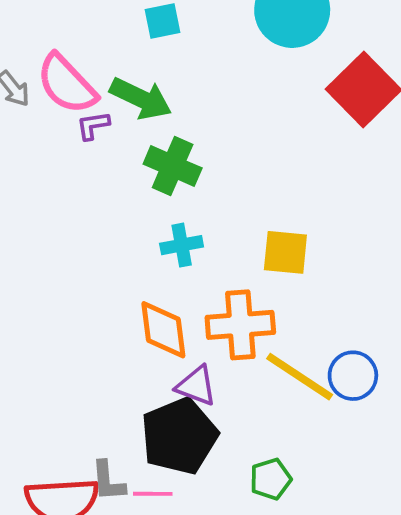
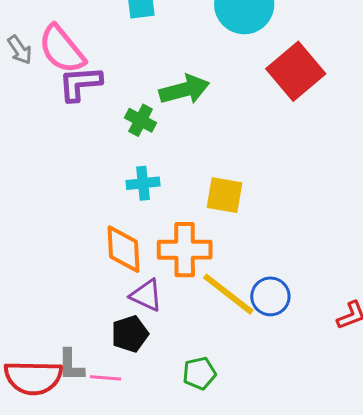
green arrow: (141, 98) -> (184, 90), moved, turned -45
purple L-shape: (93, 125) -> (80, 84), size x1.6
green cross: (173, 166) -> (141, 120), size x0.7
black pentagon: (179, 436) -> (130, 334), size x0.6

